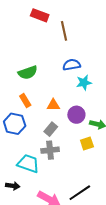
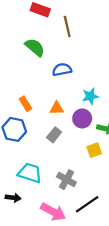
blue semicircle: (72, 65) -> (62, 70), moved
green semicircle: (28, 73) -> (35, 47), moved, turned -120
cyan star: (84, 83) -> (90, 96), moved
gray cross: (50, 150) -> (66, 180), moved, turned 36

